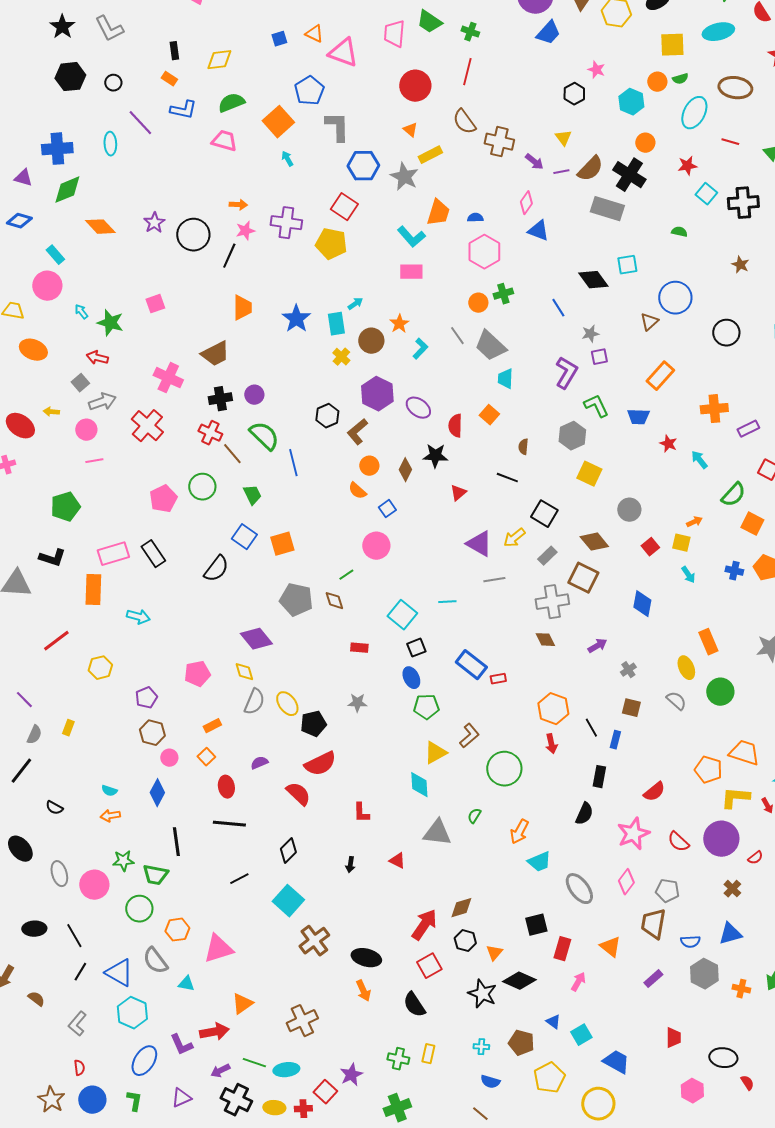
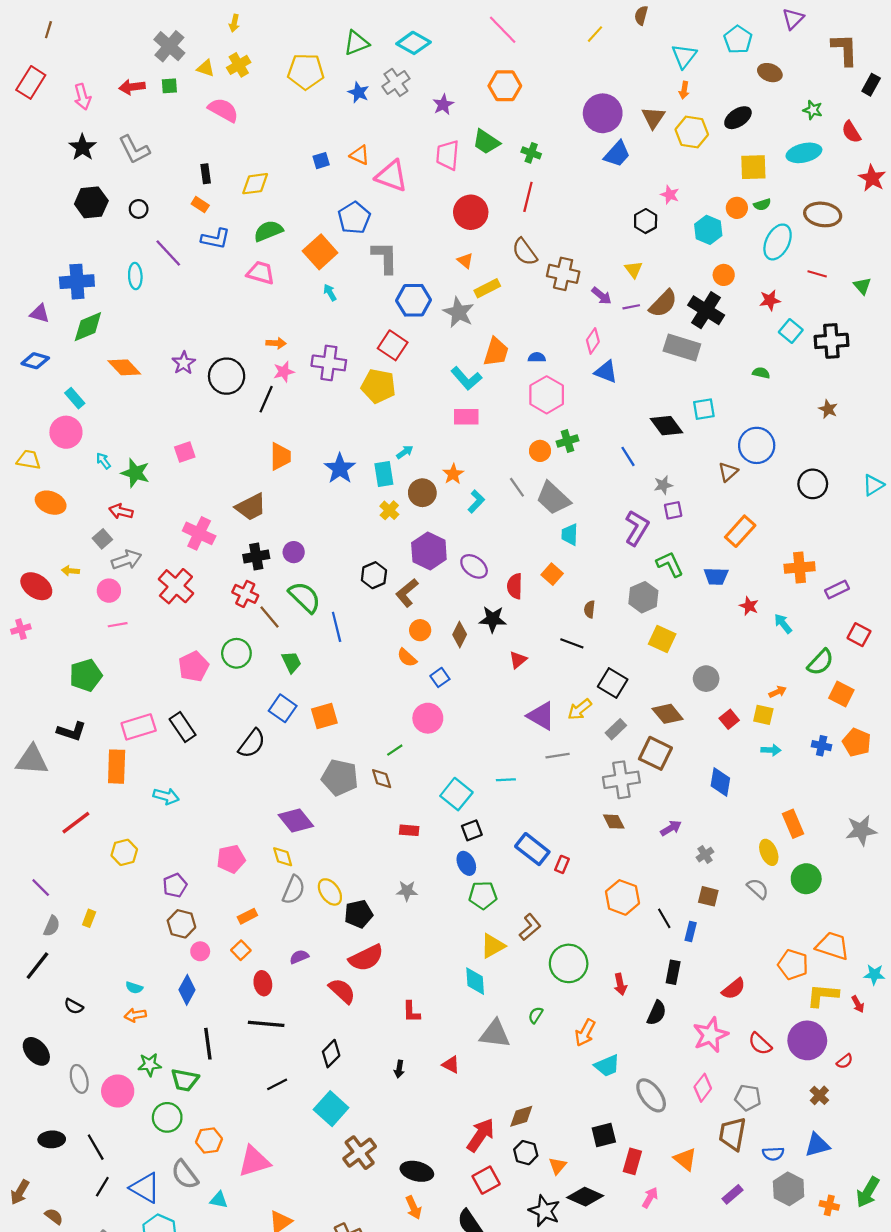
cyan arrow: (688, 575) -> (771, 750), turned -54
red rectangle: (498, 679) -> (562, 864), turned -56
red arrow: (551, 744) -> (620, 984), moved

